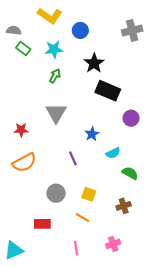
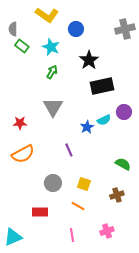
gray semicircle: (14, 30) -> (13, 29), turned -96
cyan star: (54, 49) -> (51, 47), turned 30
black rectangle: (108, 91) -> (102, 86), turned -35
cyan semicircle: (113, 153) -> (104, 120), moved

